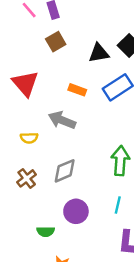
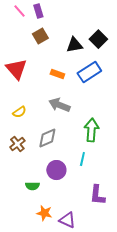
gray arrow: (62, 120) -> (59, 105), moved
yellow semicircle: (29, 138) -> (19, 112), turned -32
cyan line: (118, 205) -> (82, 159), moved

